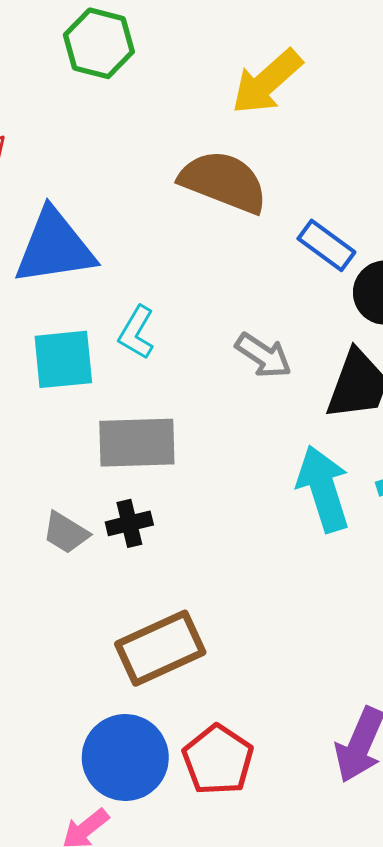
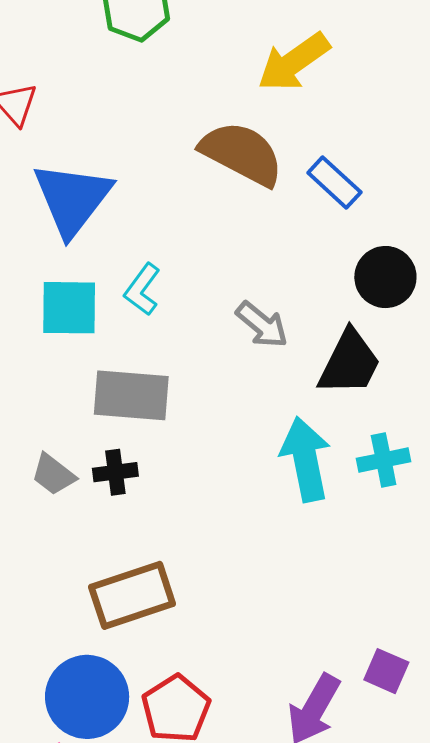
blue rectangle: (326, 245) -> (334, 182), moved
blue triangle: (54, 247) -> (72, 199), turned -50

